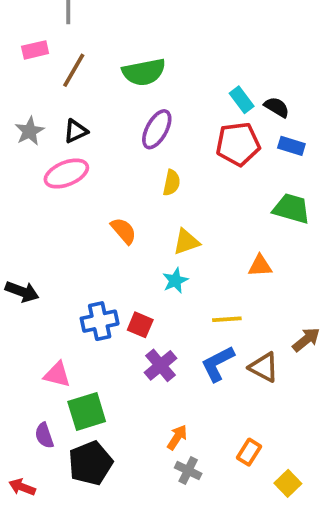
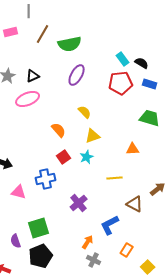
brown line: (74, 70) -> (43, 34), moved
yellow semicircle: (172, 183) -> (85, 112), moved, turned -56
red square: (140, 325) -> (64, 157), moved, turned 32
blue L-shape: (218, 364) -> (110, 225), moved
pink triangle: (57, 375) -> (19, 192), moved

